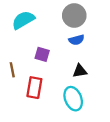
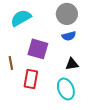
purple square: (42, 54) -> (38, 49), size x1.5

